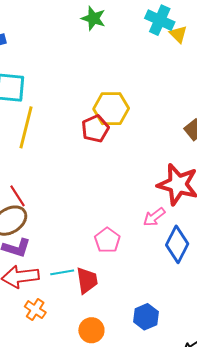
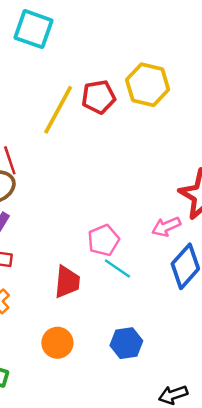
yellow line: (26, 127) -> (58, 110), moved
red pentagon: (95, 129) -> (99, 97), moved
cyan line: (62, 272) -> (117, 268), moved, turned 30

